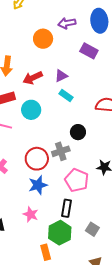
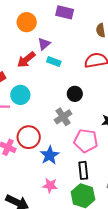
orange circle: (43, 39) -> (27, 22), moved
red arrow: (33, 78) -> (26, 60), moved
cyan circle: (31, 110) -> (20, 95), moved
red circle: (37, 159) -> (29, 137), moved

